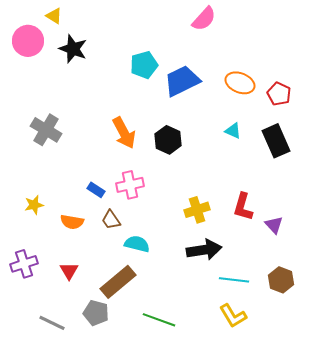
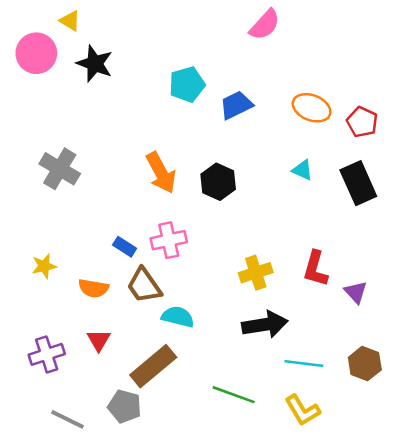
blue trapezoid: (182, 81) -> (236, 105), size x0.7
brown trapezoid: (111, 220) -> (144, 286), size x1.4
purple cross: (24, 264) -> (47, 354), moved
red triangle: (69, 271) -> (99, 340), moved
green line: (159, 320) -> (234, 395), moved

